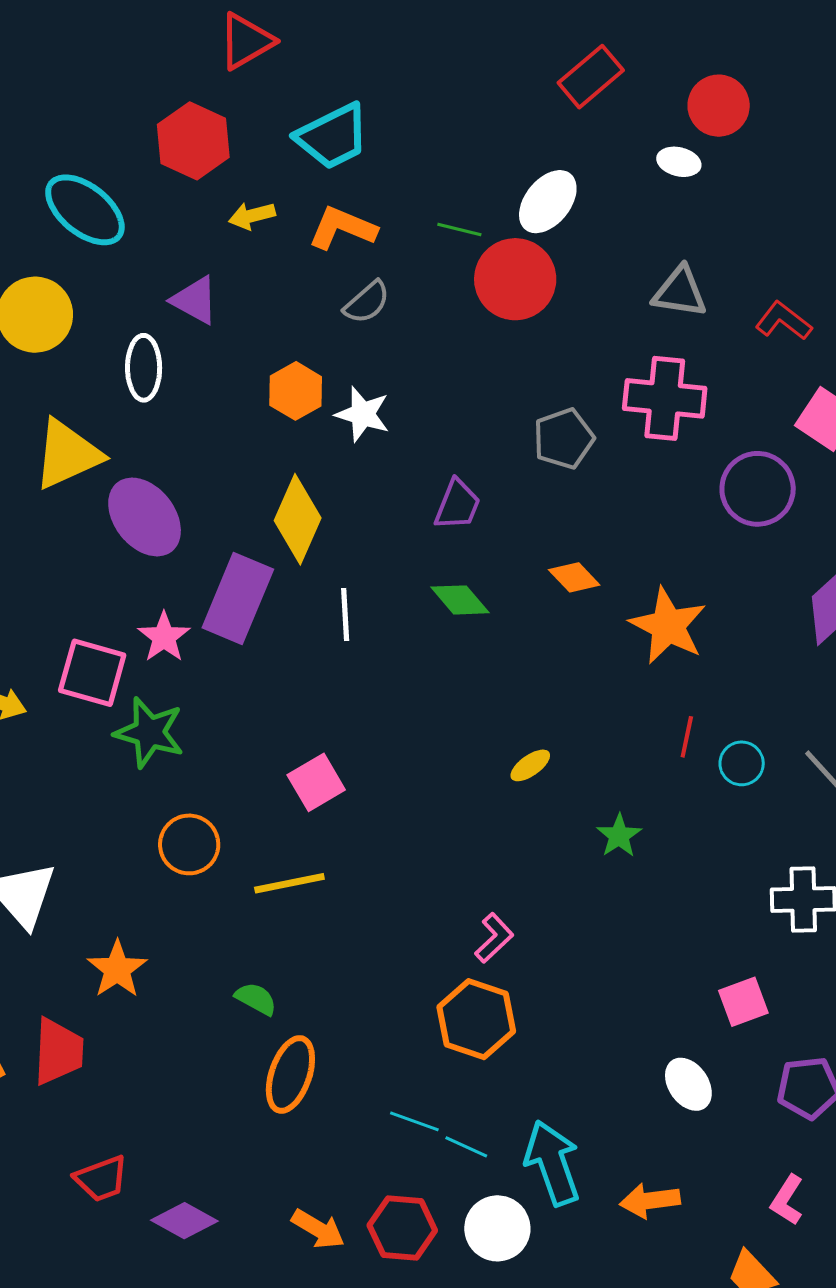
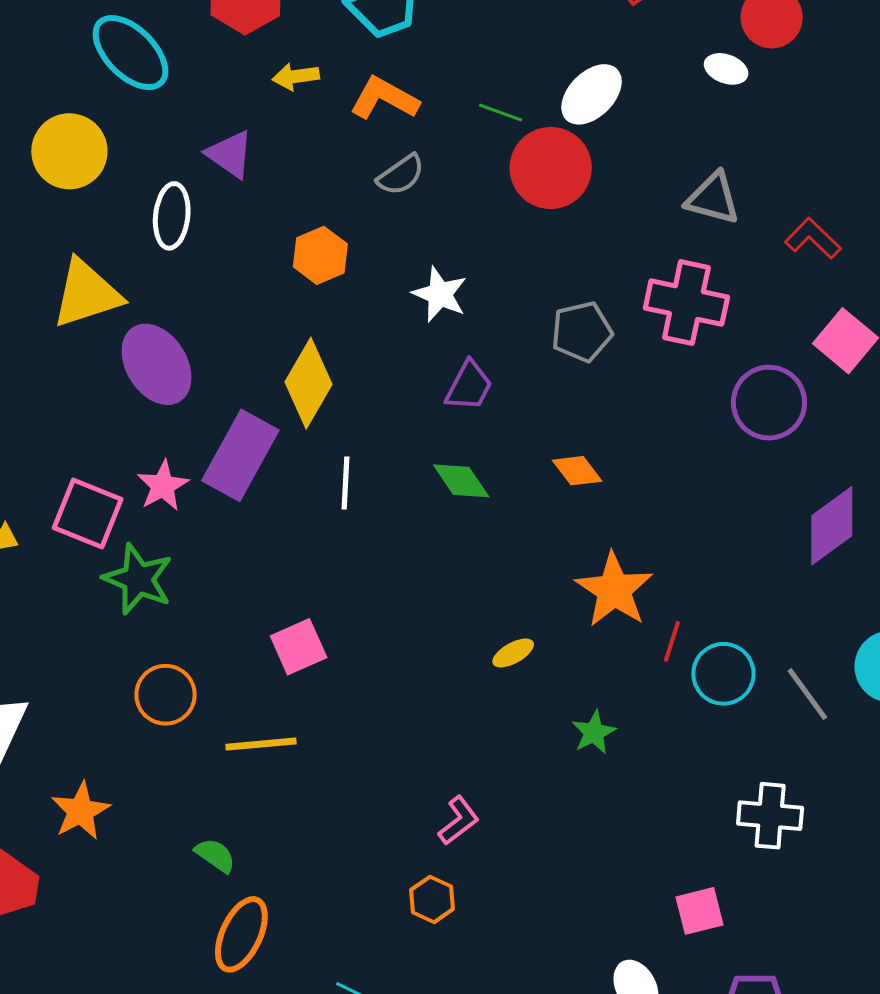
white star: (363, 414) -> (440, 294), moved
orange star: (668, 626) -> (614, 590), moved
cyan circle: (742, 763) -> (723, 674), size x1.4
orange hexagon: (476, 1019) -> (432, 899), size x0.6

